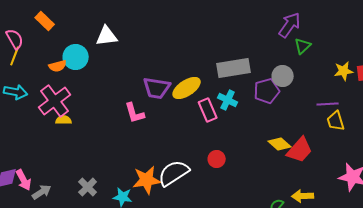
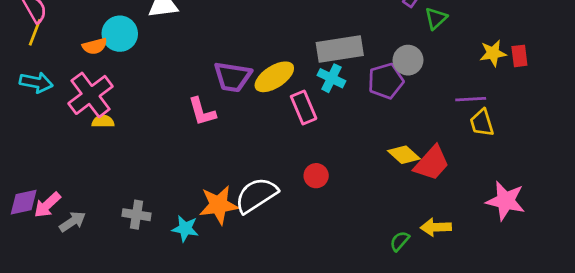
cyan cross: (228, 100) -> (331, 78), moved
pink arrow: (24, 180) -> (47, 205), turned 75
gray cross: (88, 187) -> (136, 215), turned -36

